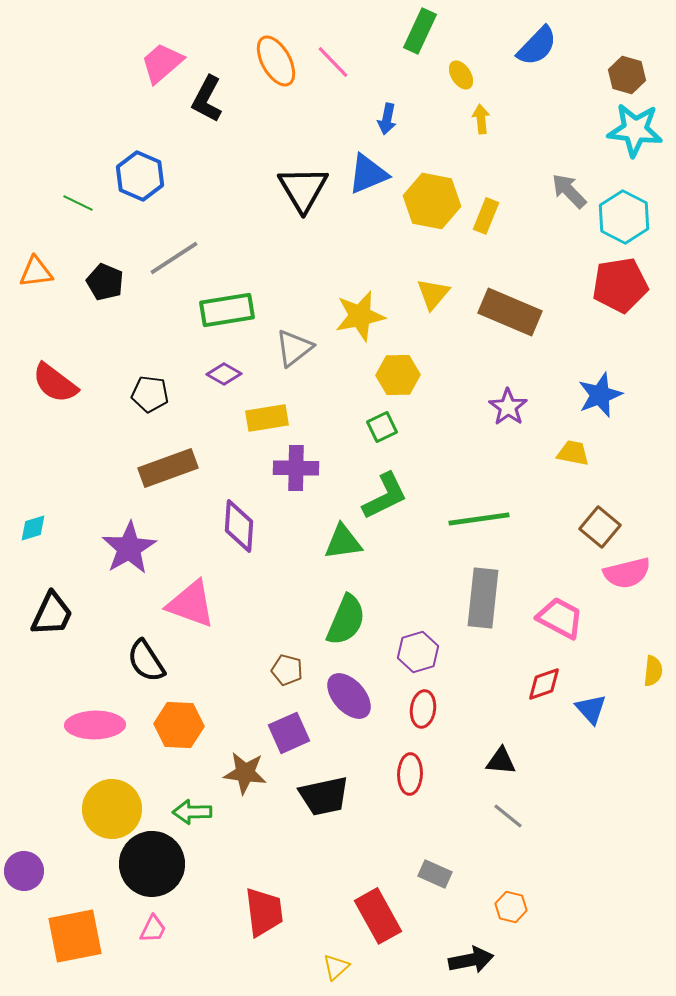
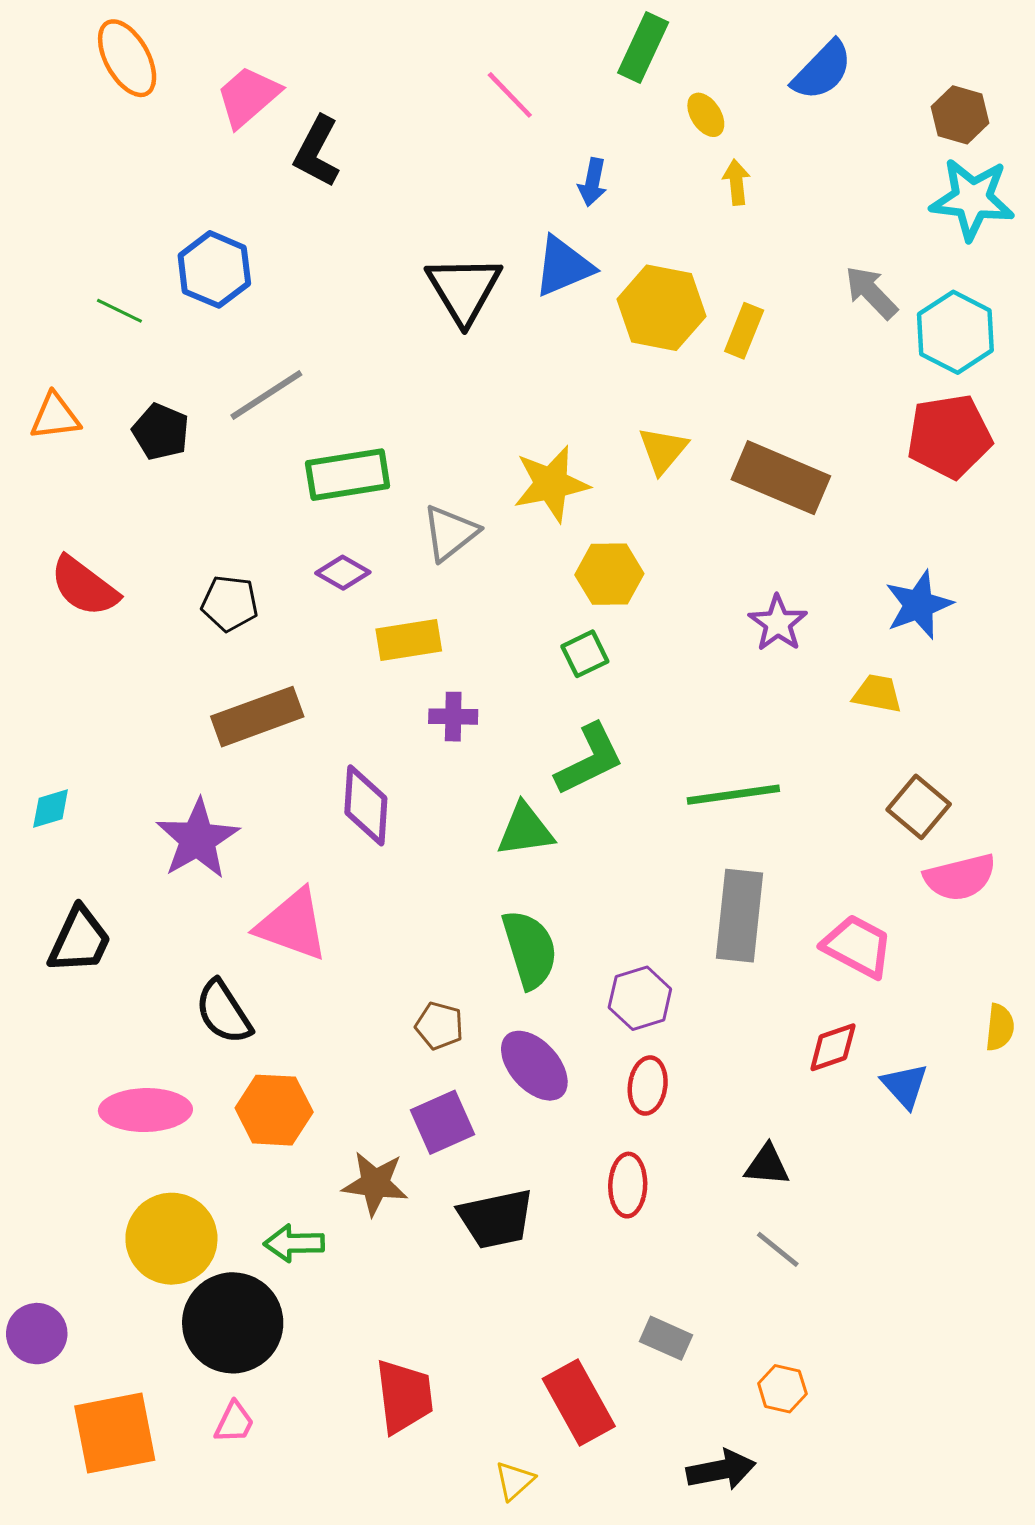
orange ellipse: (276, 61) -> (127, 58), moved
purple cross: (296, 468) -> (453, 717), size x0.7
green semicircle: (346, 620) -> (530, 949), turned -40

